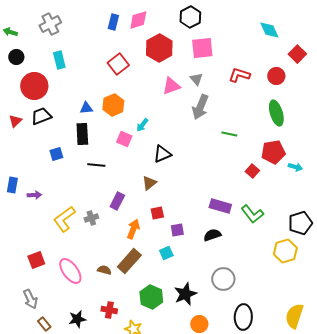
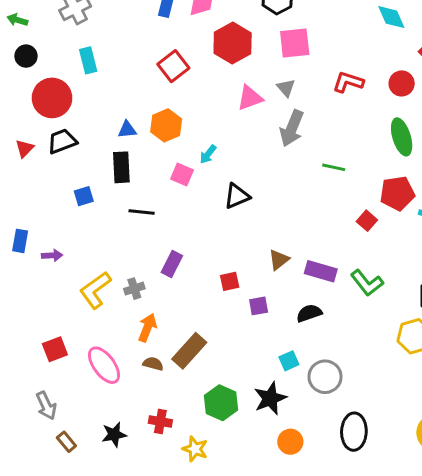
brown triangle: (149, 183) -> (279, 260), moved
orange arrow: (133, 229) -> (147, 328), moved
cyan square: (166, 253) -> (289, 361), moved

